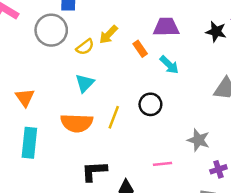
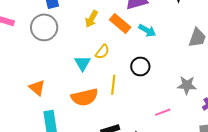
yellow semicircle: (85, 47) -> (102, 52), moved
orange rectangle: (140, 49) -> (120, 24), size x1.5

